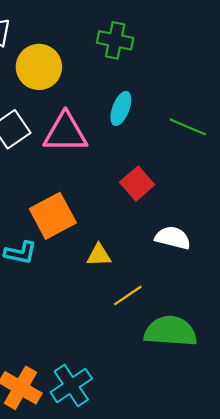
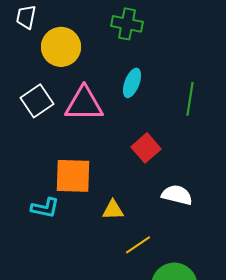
green line: (188, 127) -> (190, 99), turned 76
orange square: (53, 216) -> (73, 176), turned 30

